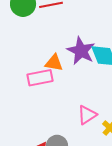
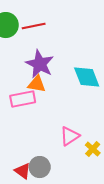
purple star: (81, 51) -> (40, 64), moved

